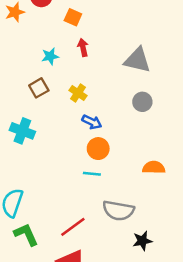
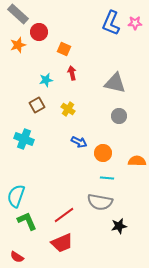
blue arrow: (92, 122) -> (79, 142), moved
orange circle: (98, 149) -> (103, 153), moved
orange semicircle: (154, 168) -> (137, 161), moved
cyan line: (92, 174) -> (107, 178), moved

